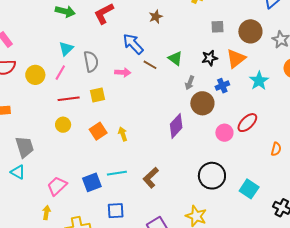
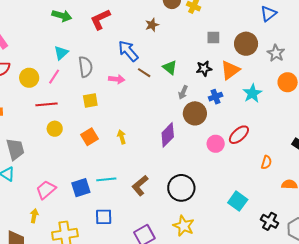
red line: (69, 99) -> (47, 104), moved
yellow arrow: (123, 134) -> (122, 137), moved
black circle: (212, 176) -> (181, 188), moved

